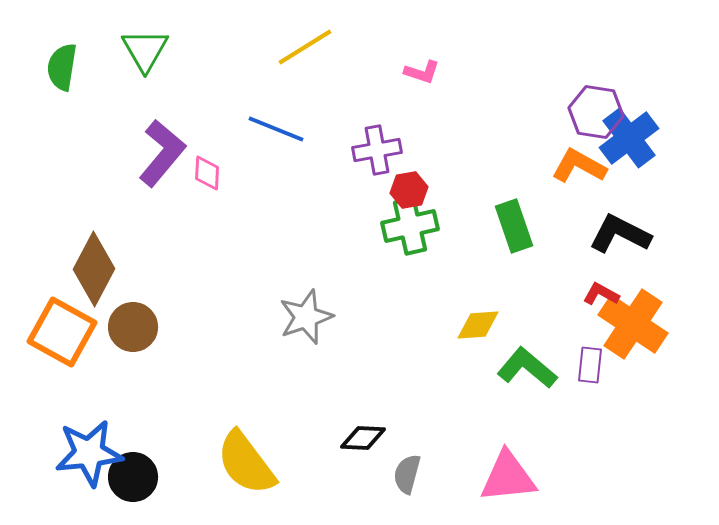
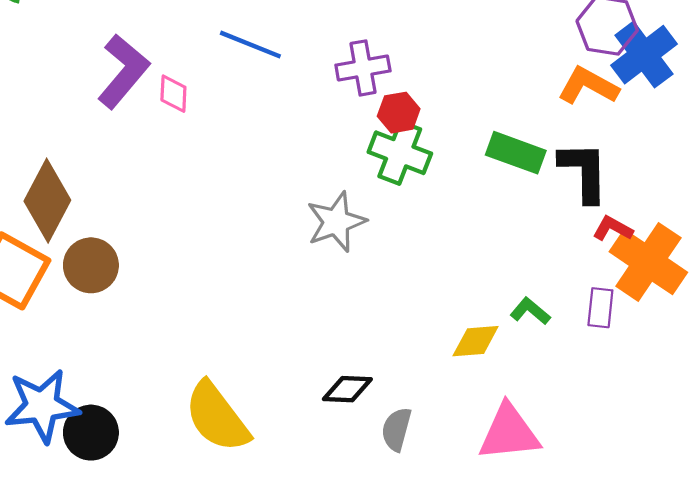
green cross: (410, 226) -> (400, 153), turned 34
green rectangle: (514, 226) -> (516, 153), turned -51
black L-shape: (620, 234) -> (584, 172), moved, turned 62
gray star: (306, 317) -> (336, 222), moved
yellow diamond: (478, 325) -> (476, 341), moved
green L-shape: (527, 368) -> (530, 311), size x0.6

